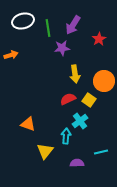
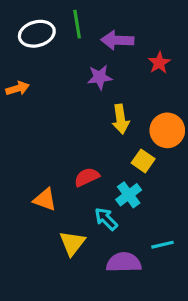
purple arrow: (73, 25) -> (117, 40), turned 60
green line: (48, 28) -> (77, 24), moved
red semicircle: (68, 99) -> (87, 177), moved
cyan arrow: (66, 136) -> (106, 219), turned -49
purple semicircle: (77, 163) -> (124, 262), size x1.5

